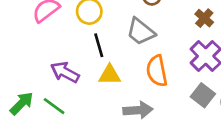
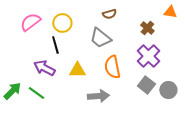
black line: (99, 45) -> (55, 45), moved

